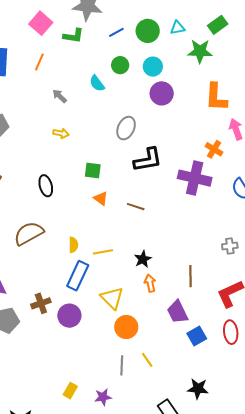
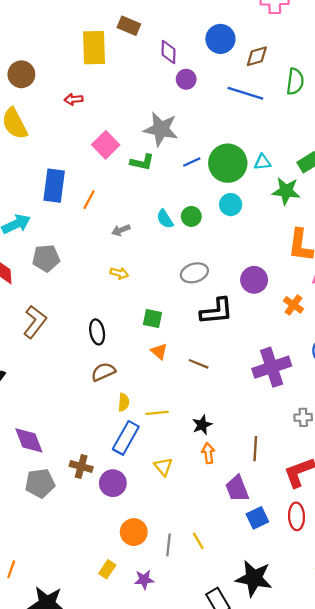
green circle: (148, 31) -> (228, 163), size x1.4
orange line: (39, 62) -> (89, 200), moved
green circle: (120, 65) -> (191, 216), moved
purple circle: (162, 93) -> (254, 280), moved
gray arrow: (60, 96) -> (121, 230), turned -70
gray ellipse: (126, 128) -> (194, 273), turned 45
purple cross: (195, 178) -> (272, 367), moved, turned -36
brown semicircle: (29, 233) -> (103, 372), moved, size x0.7
yellow triangle: (112, 298) -> (163, 467), size x0.7
brown cross: (41, 303) -> (81, 467), turned 30
orange circle: (126, 327) -> (134, 532), moved
black star: (198, 389) -> (254, 578), size x1.5

